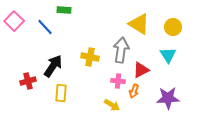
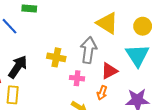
cyan triangle: (168, 55) -> (137, 55), size x1.4
pink cross: (118, 81) -> (77, 78), moved
yellow rectangle: (61, 93) -> (13, 95), moved

